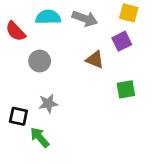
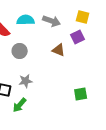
green square: (126, 89) -> (81, 94), moved
green arrow: (40, 137) -> (20, 105), turned -98

